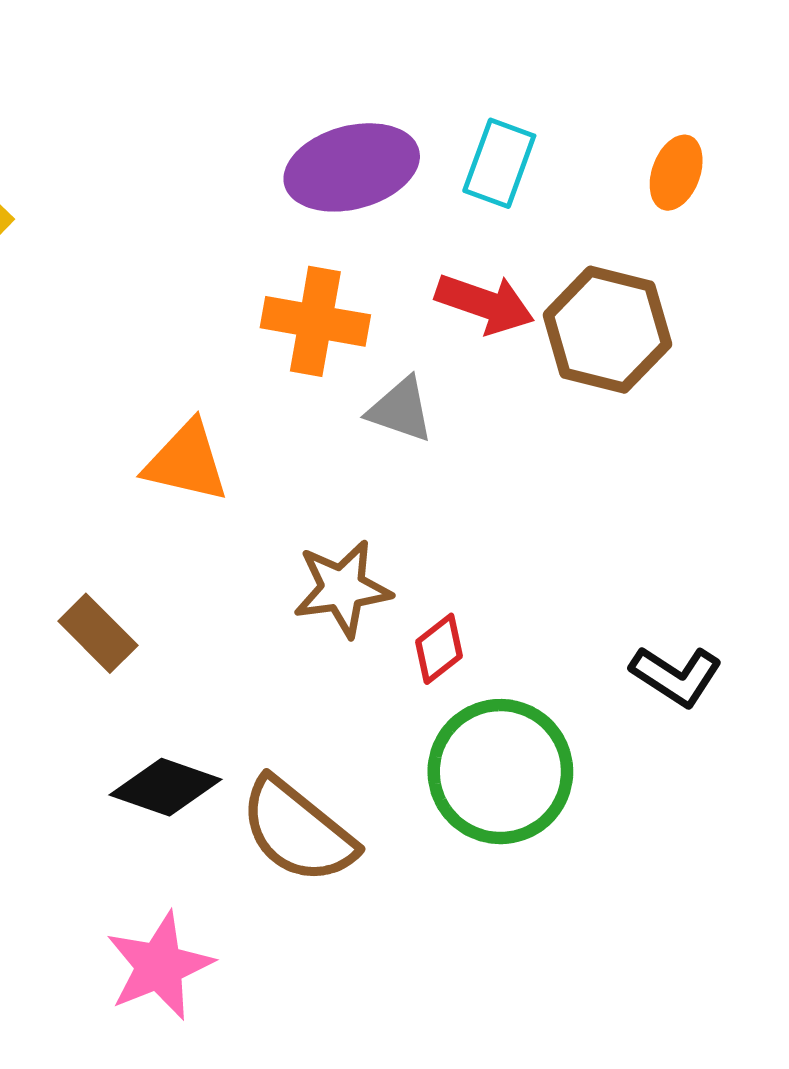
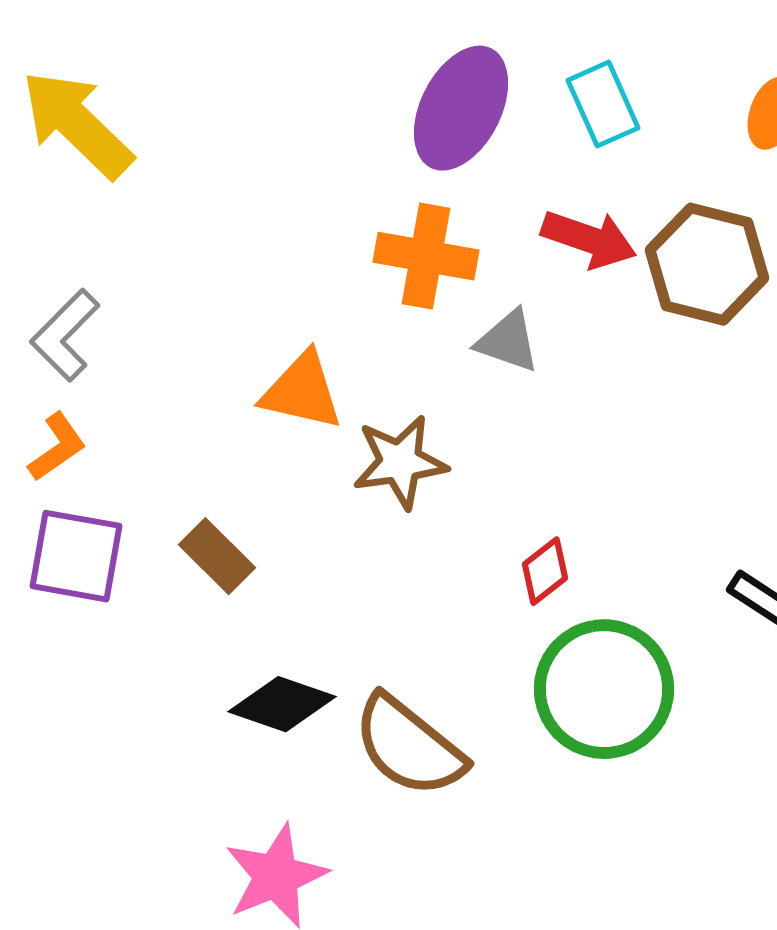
cyan rectangle: (499, 163) -> (603, 104), turned -44
purple ellipse: (352, 167) -> (461, 108), turned -48
brown star: (342, 589) -> (400, 462), moved

